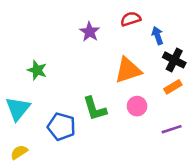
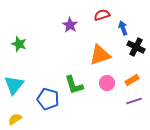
green star: (37, 70) -> (19, 44), moved
orange rectangle: (173, 87) -> (132, 80), moved

